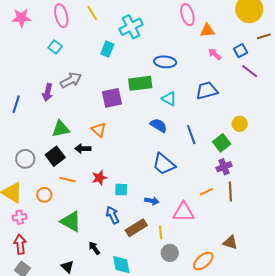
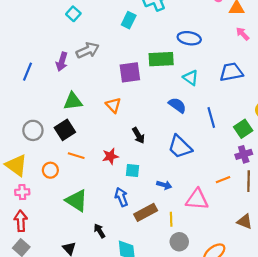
black arrow: (83, 149) -> (138, 135), moved, turned -126
brown triangle: (230, 243) -> (245, 222), moved

